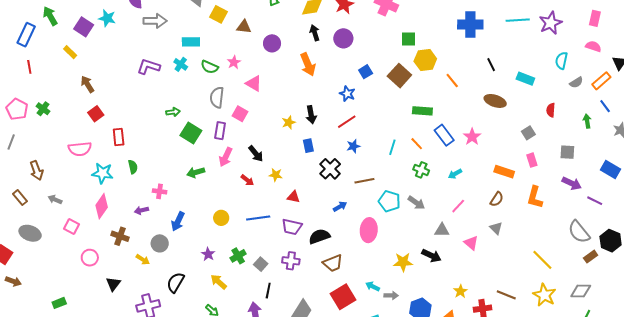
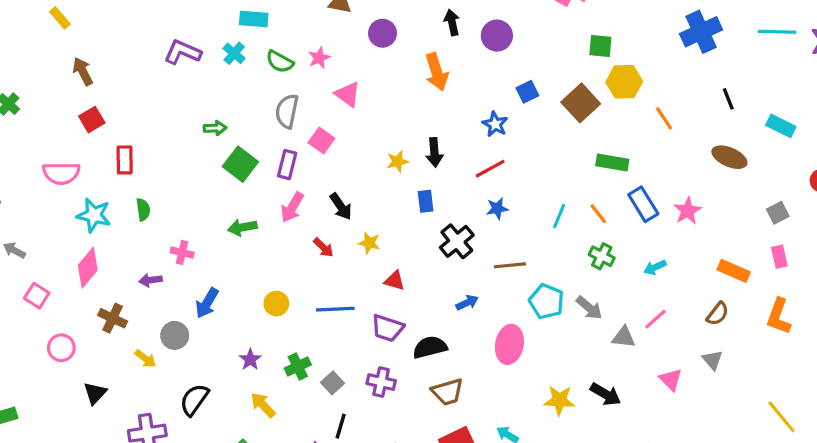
blue cross: (470, 24) -> (701, 32), turned -30
gray triangle: (442, 230) -> (624, 337), moved

